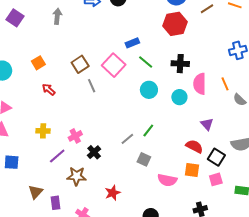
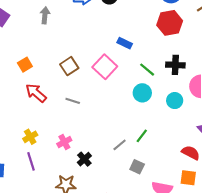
blue rectangle: (132, 43) -> (125, 43), turned 48
green line: (146, 62) -> (147, 70), moved
gray line: (92, 86) -> (73, 101), moved, turned -48
red arrow: (49, 89) -> (36, 93), size x1.5
yellow cross: (43, 131) -> (30, 137), turned -32
purple line: (57, 156) -> (31, 161), moved, turned -66

